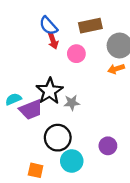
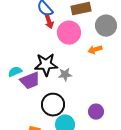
pink circle: (76, 54) -> (69, 33), size x1.5
orange arrow: (116, 69) -> (95, 50), moved
black star: (50, 91) -> (46, 65), turned 30

